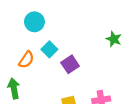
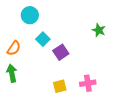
orange semicircle: (26, 60) -> (14, 48), moved

